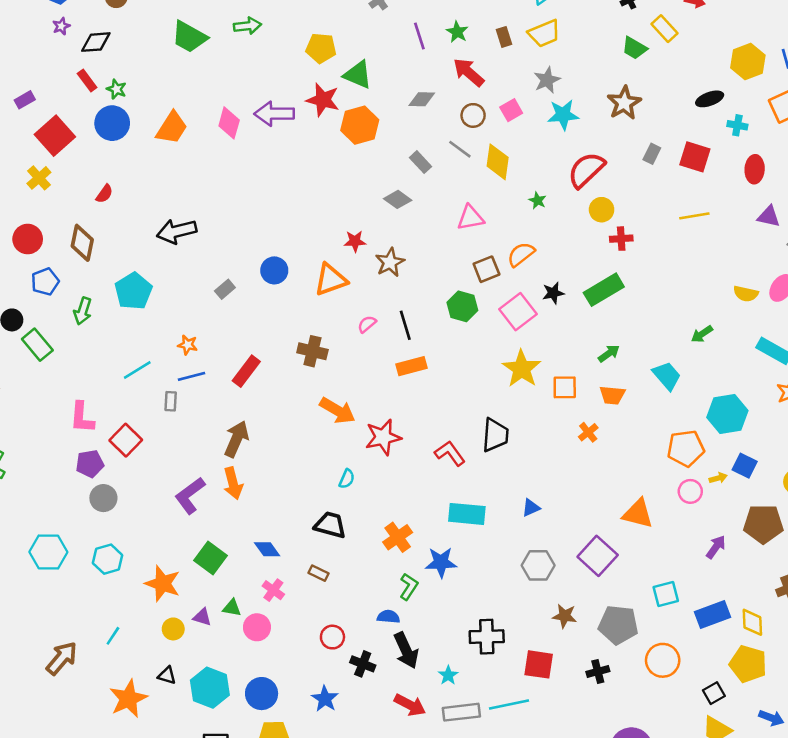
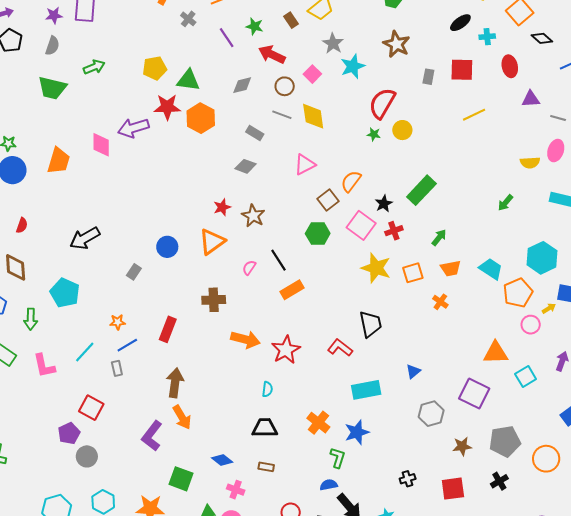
green star: (538, 200) -> (374, 134), moved
red cross: (621, 239) -> (394, 231), moved
cyan trapezoid: (667, 376) -> (491, 269), moved
pink L-shape: (82, 417) -> (44, 366), moved
cyan square: (666, 594) -> (526, 377), moved
black cross: (487, 637) -> (408, 479), size x0.6

